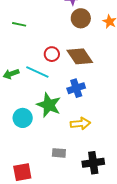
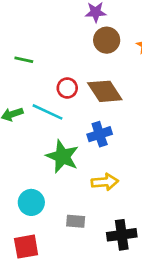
green line: (19, 24) -> (24, 60), moved
cyan circle: (23, 118) -> (31, 202), moved

